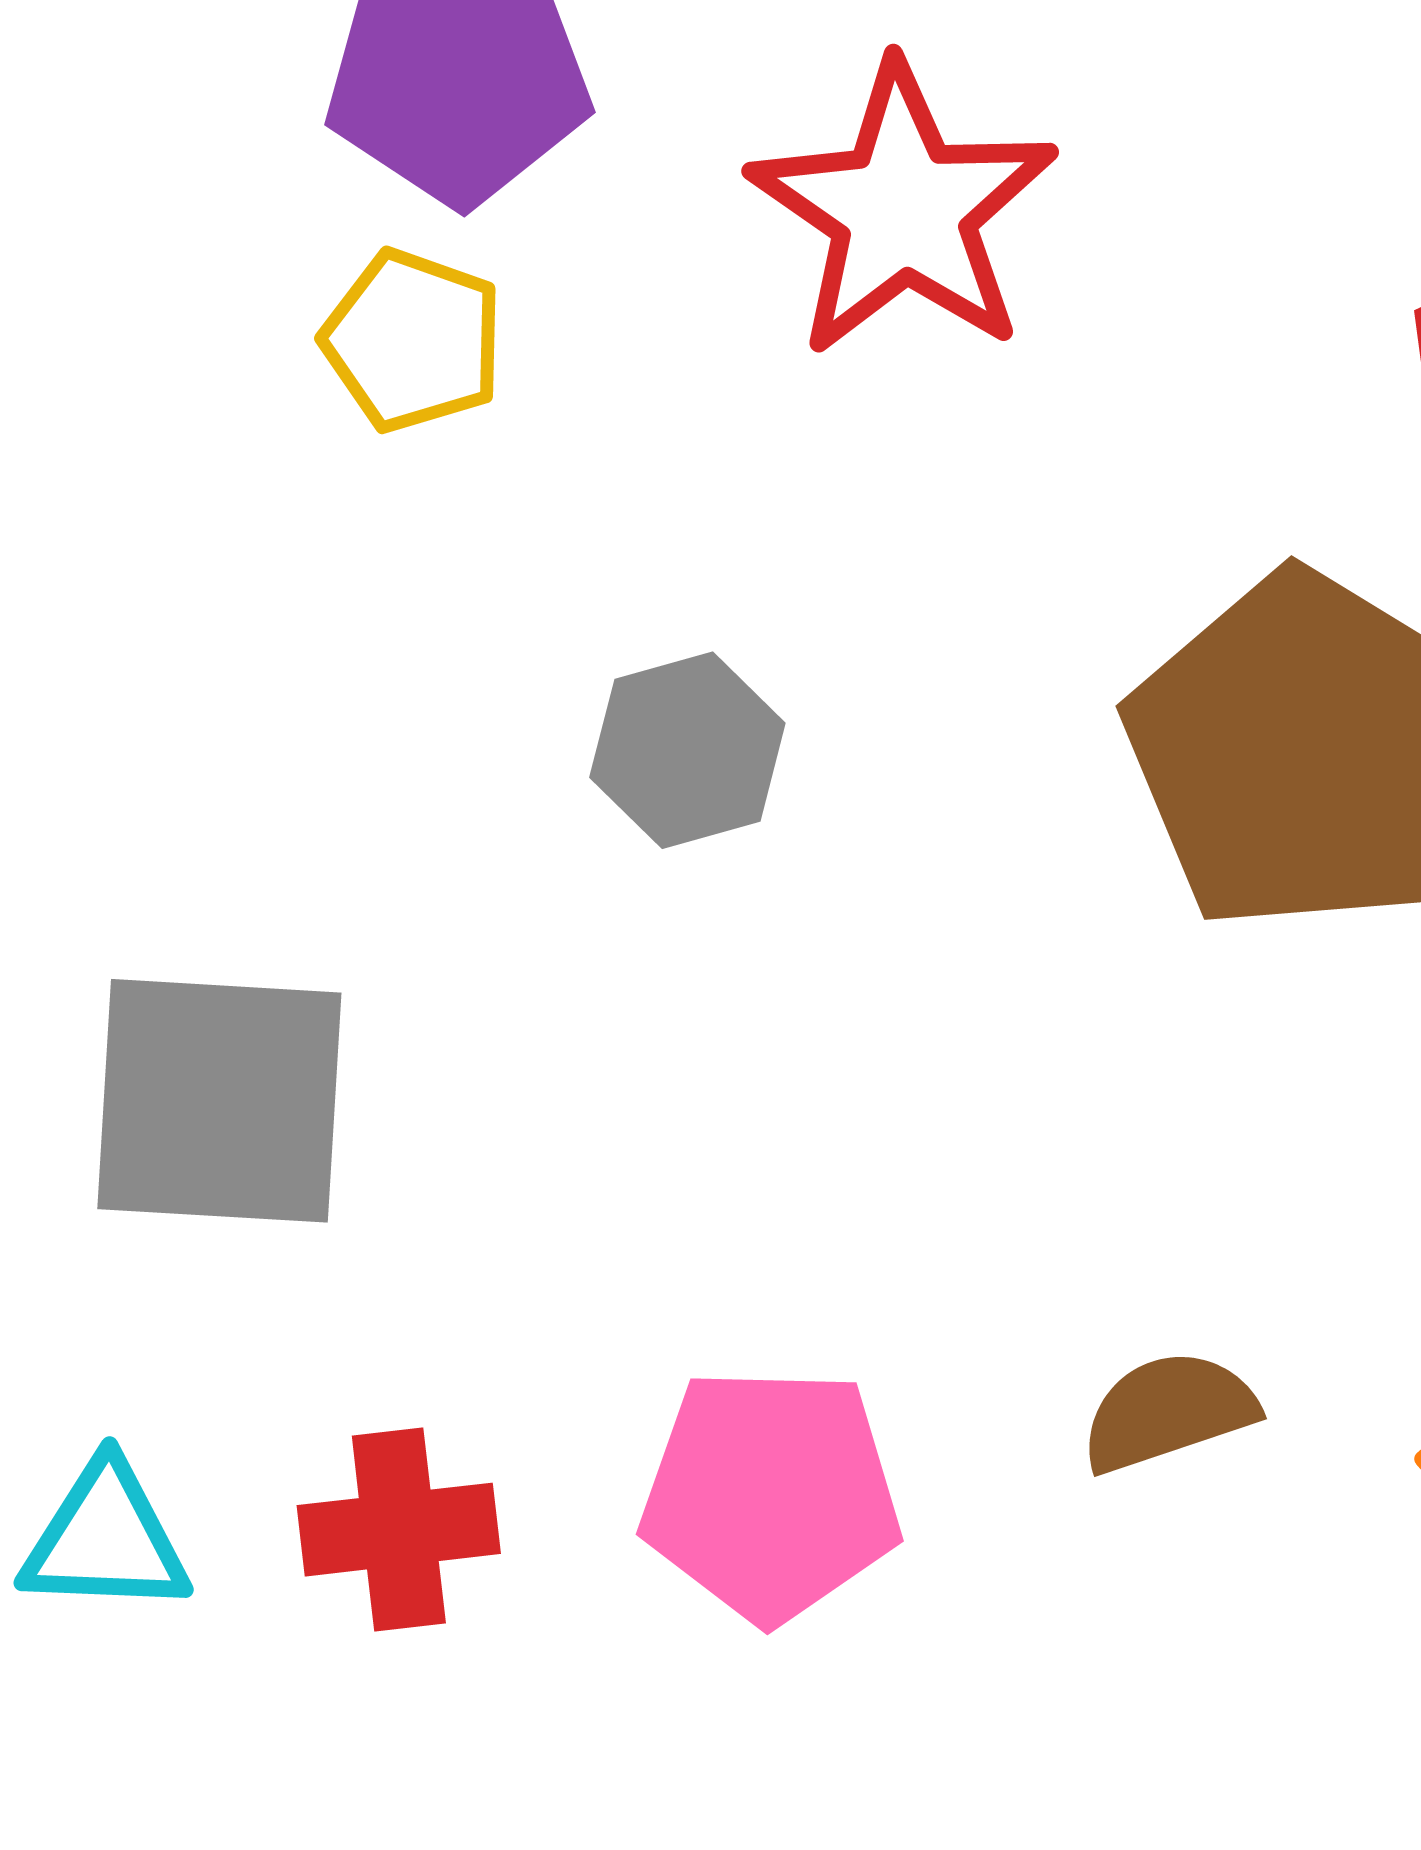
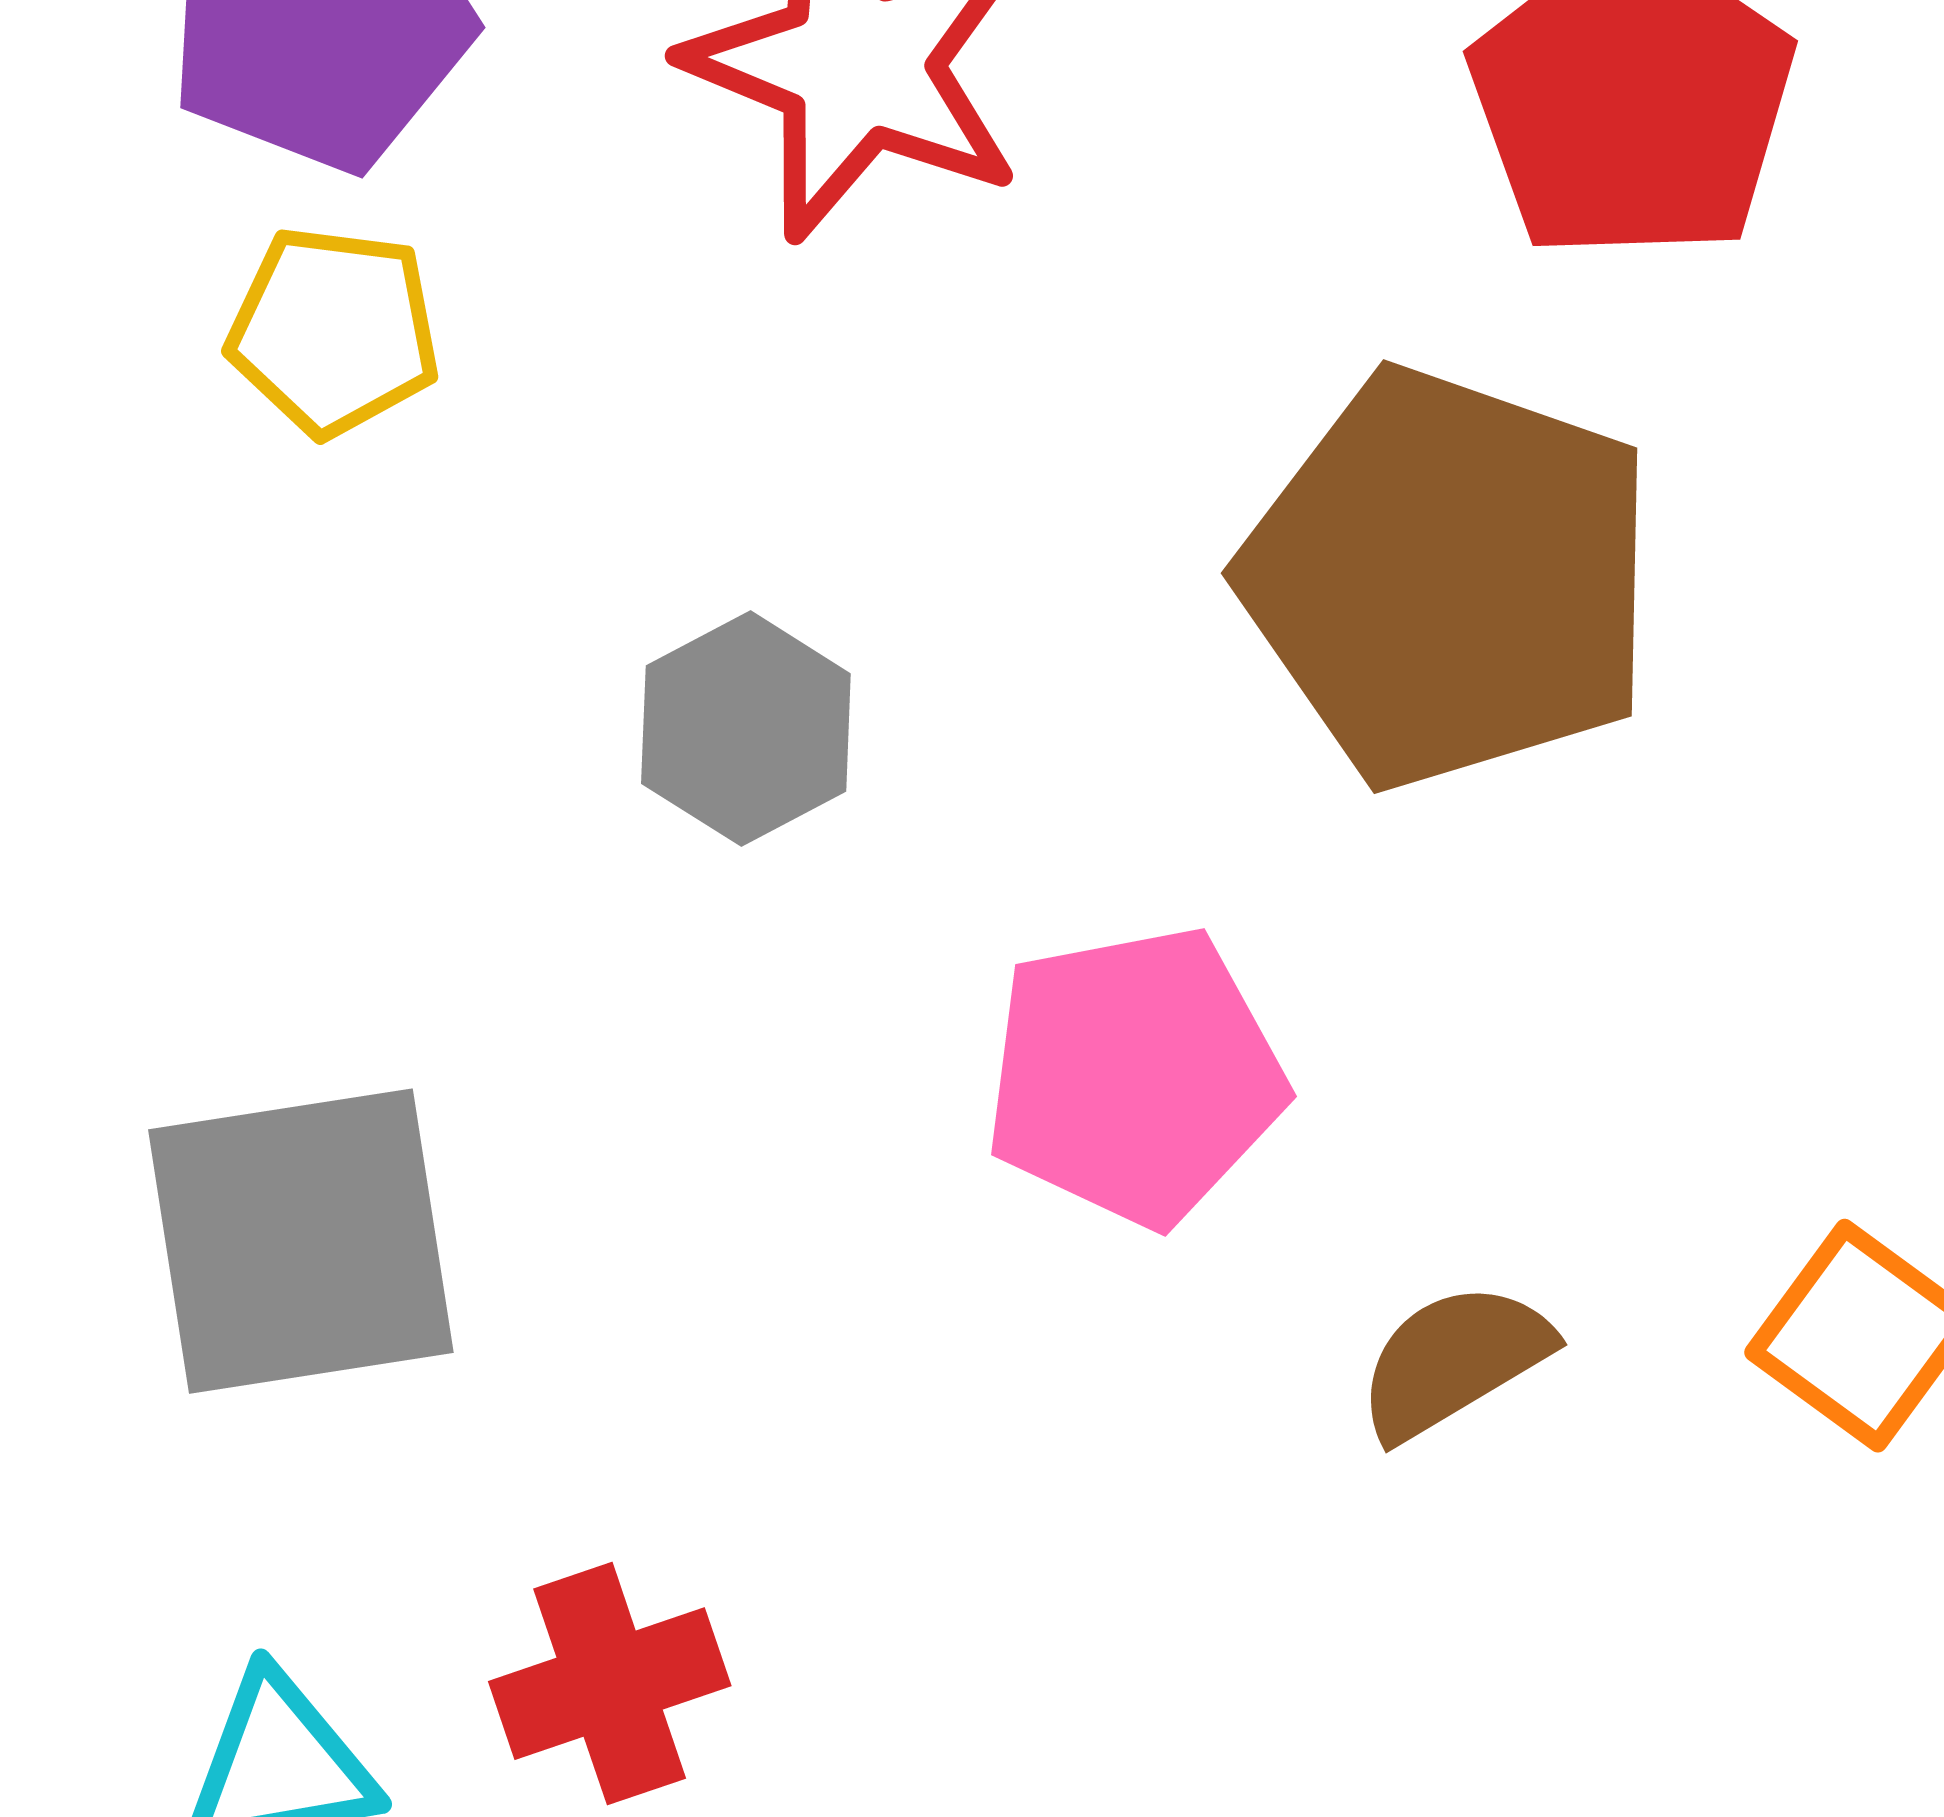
pink pentagon: (771, 1494) -> (1135, 1076), moved

